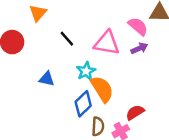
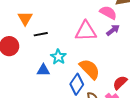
black line: (67, 39) -> (41, 34), moved, turned -48
cyan star: (86, 71) -> (58, 57), moved

